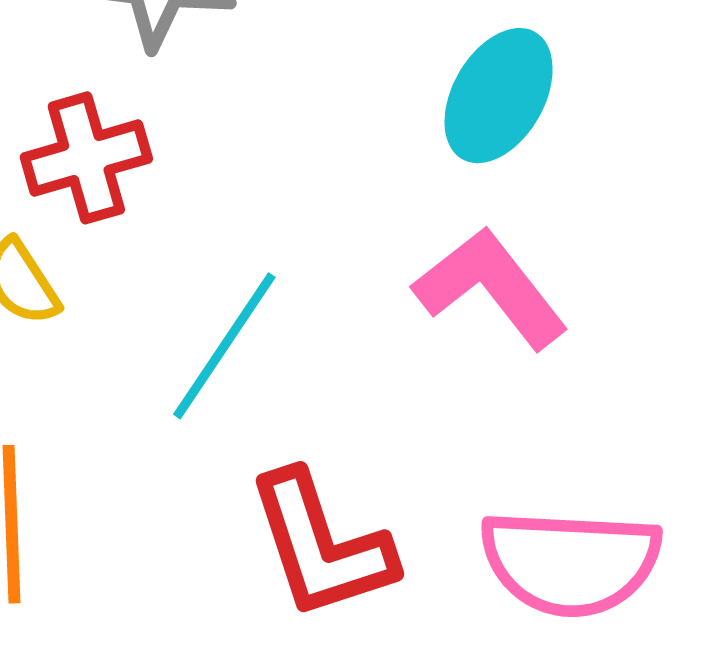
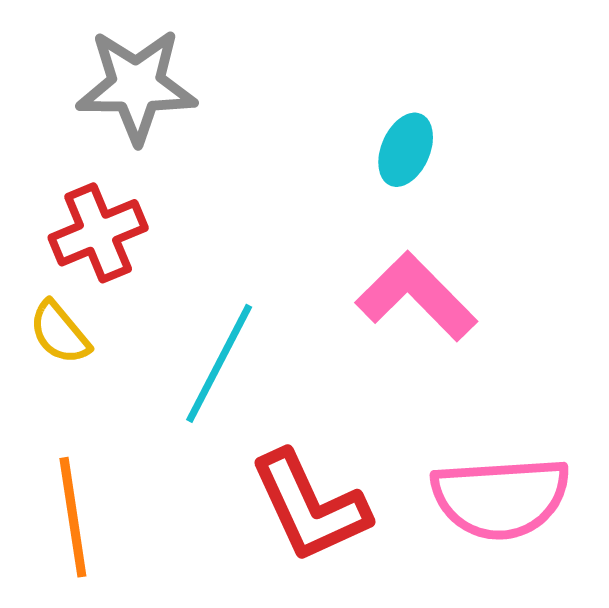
cyan ellipse: (499, 96) -> (406, 150), size x0.7

